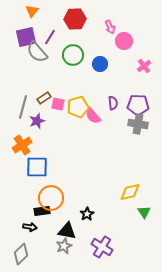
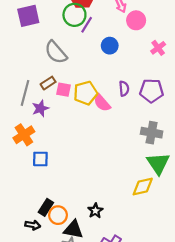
purple line: (50, 37) -> (87, 25), moved
gray semicircle: (37, 52) -> (56, 52), moved
green circle: (73, 55) -> (74, 15), moved
gray cross: (138, 124) -> (152, 133), moved
blue square: (37, 167) -> (40, 159), size x0.7
orange circle: (51, 198) -> (58, 215), moved, size x0.7
black rectangle: (42, 211) -> (46, 207), turned -49
green triangle: (144, 212) -> (158, 163), moved, size x1.6

